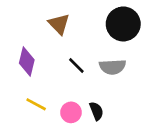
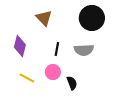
black line: (76, 66) -> (57, 49), turned 56
pink circle: (71, 112) -> (53, 72), moved

